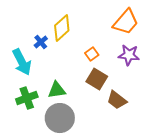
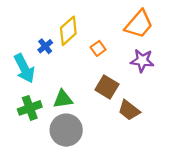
orange square: (92, 54) -> (98, 48), moved

